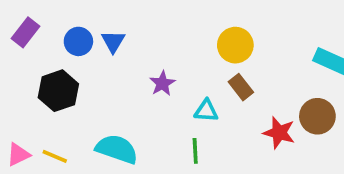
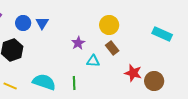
purple star: (162, 83) -> (78, 43), moved
brown circle: (317, 116) -> (154, 81), moved
green line: (195, 151) -> (74, 83), moved

